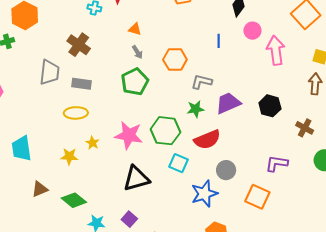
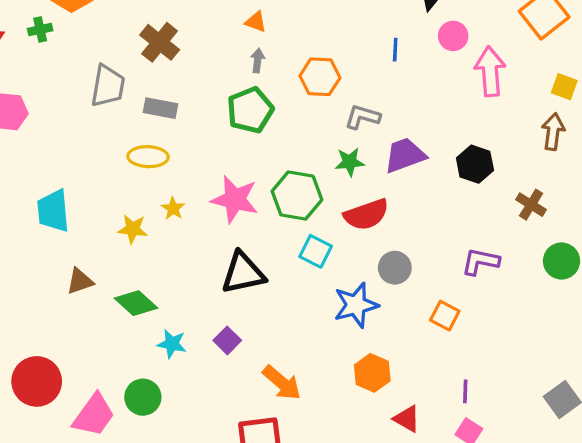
gray arrow: (137, 52) -> (258, 60), turned -144
orange square: (257, 197) -> (445, 316), size x0.7

